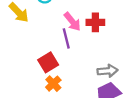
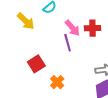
red square: (48, 62) -> (36, 64), moved

